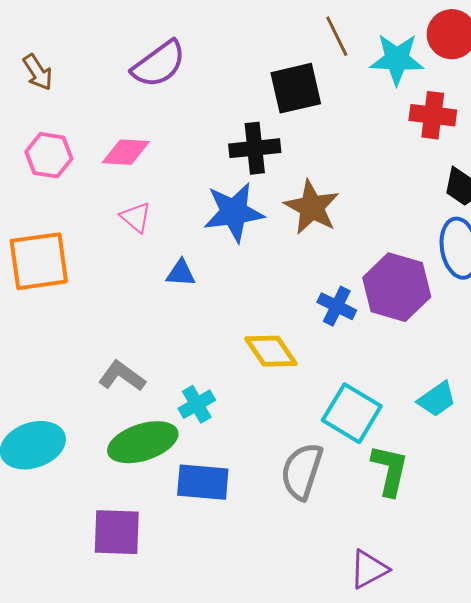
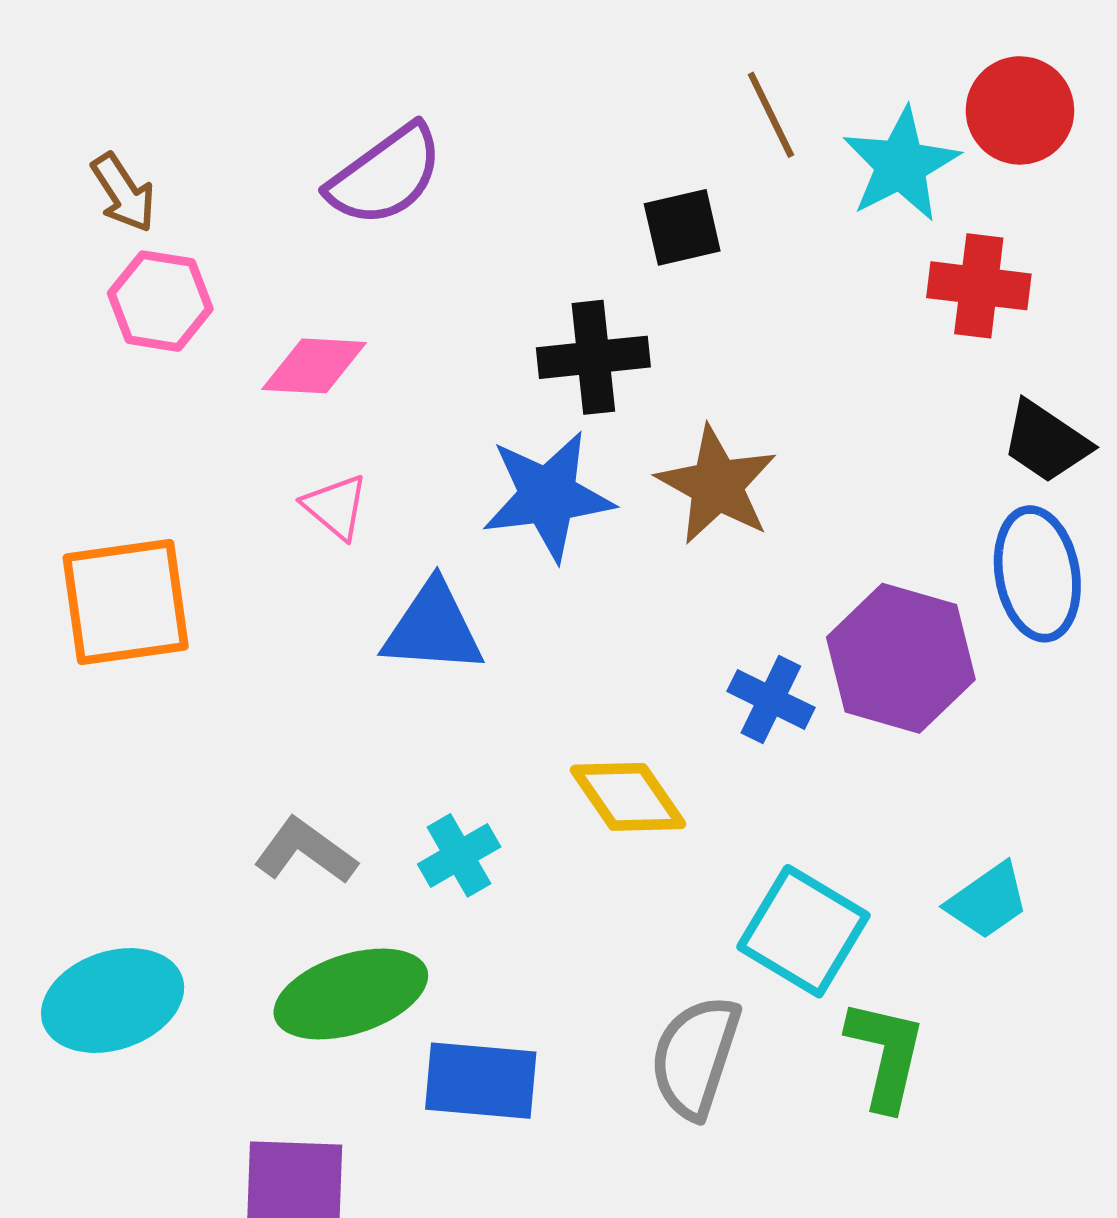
cyan star: (397, 59) -> (901, 165), turned -30
black square: (296, 88) -> (682, 227), size x0.7
pink hexagon: (49, 155) -> (160, 301), moved
blue triangle: (181, 273) -> (433, 628), size x1.6
cyan cross: (197, 404) -> (459, 855), moved

